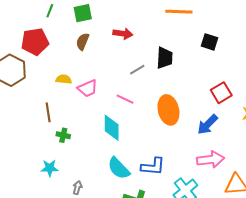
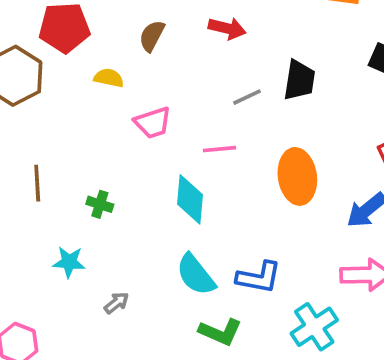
yellow semicircle: (64, 79) -> (109, 78), moved
pink line: (125, 99) -> (220, 149), turned -36
brown line: (48, 112) -> (37, 183), moved
gray arrow: (77, 188) -> (116, 303), turned 32

